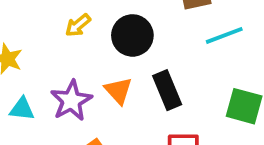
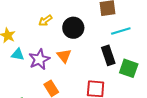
black rectangle: (167, 90) -> (108, 55), moved
cyan triangle: (22, 109) -> (18, 54), moved

